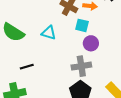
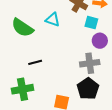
cyan triangle: (49, 33) -> (53, 20), moved

